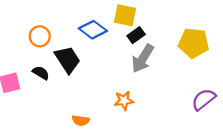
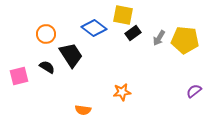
gray arrow: (143, 58) -> (159, 38), moved, size x0.6
purple semicircle: (204, 99) -> (194, 91), size x0.7

